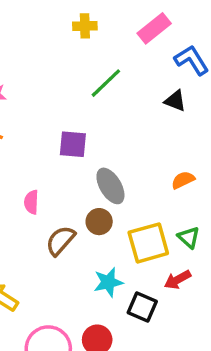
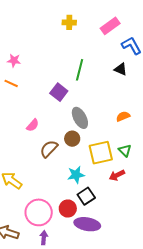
green line: (106, 83) -> (80, 70), moved, turned -35
purple square: (73, 144) -> (59, 92), turned 30
pink semicircle: (31, 202) -> (33, 125), turned -144
black square: (142, 307) -> (86, 196), moved, turned 30

